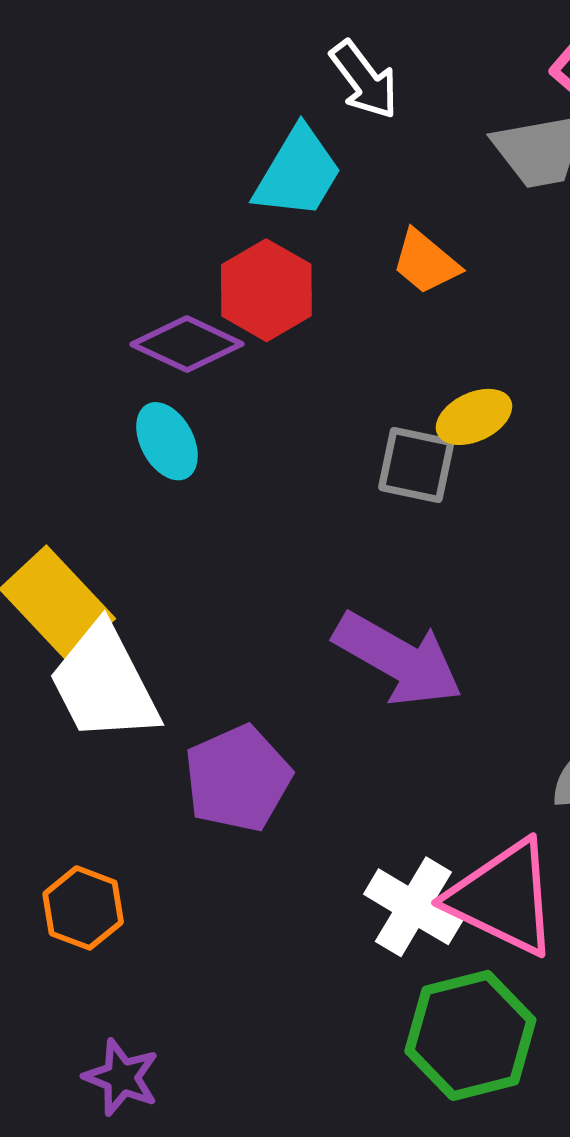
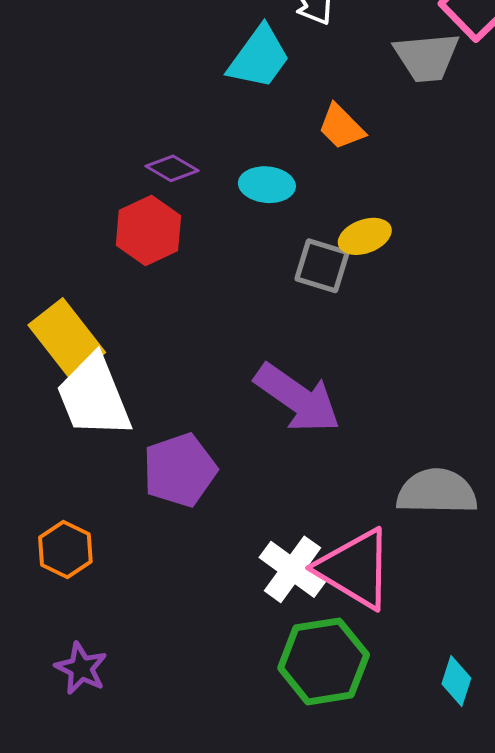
red hexagon: (266, 290) -> (148, 231), moved
purple diamond: (187, 344) -> (172, 168), size x0.7
cyan ellipse: (167, 441) -> (267, 185), moved, turned -62

